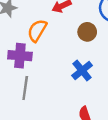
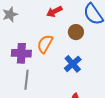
orange semicircle: (37, 30) -> (45, 44), moved

